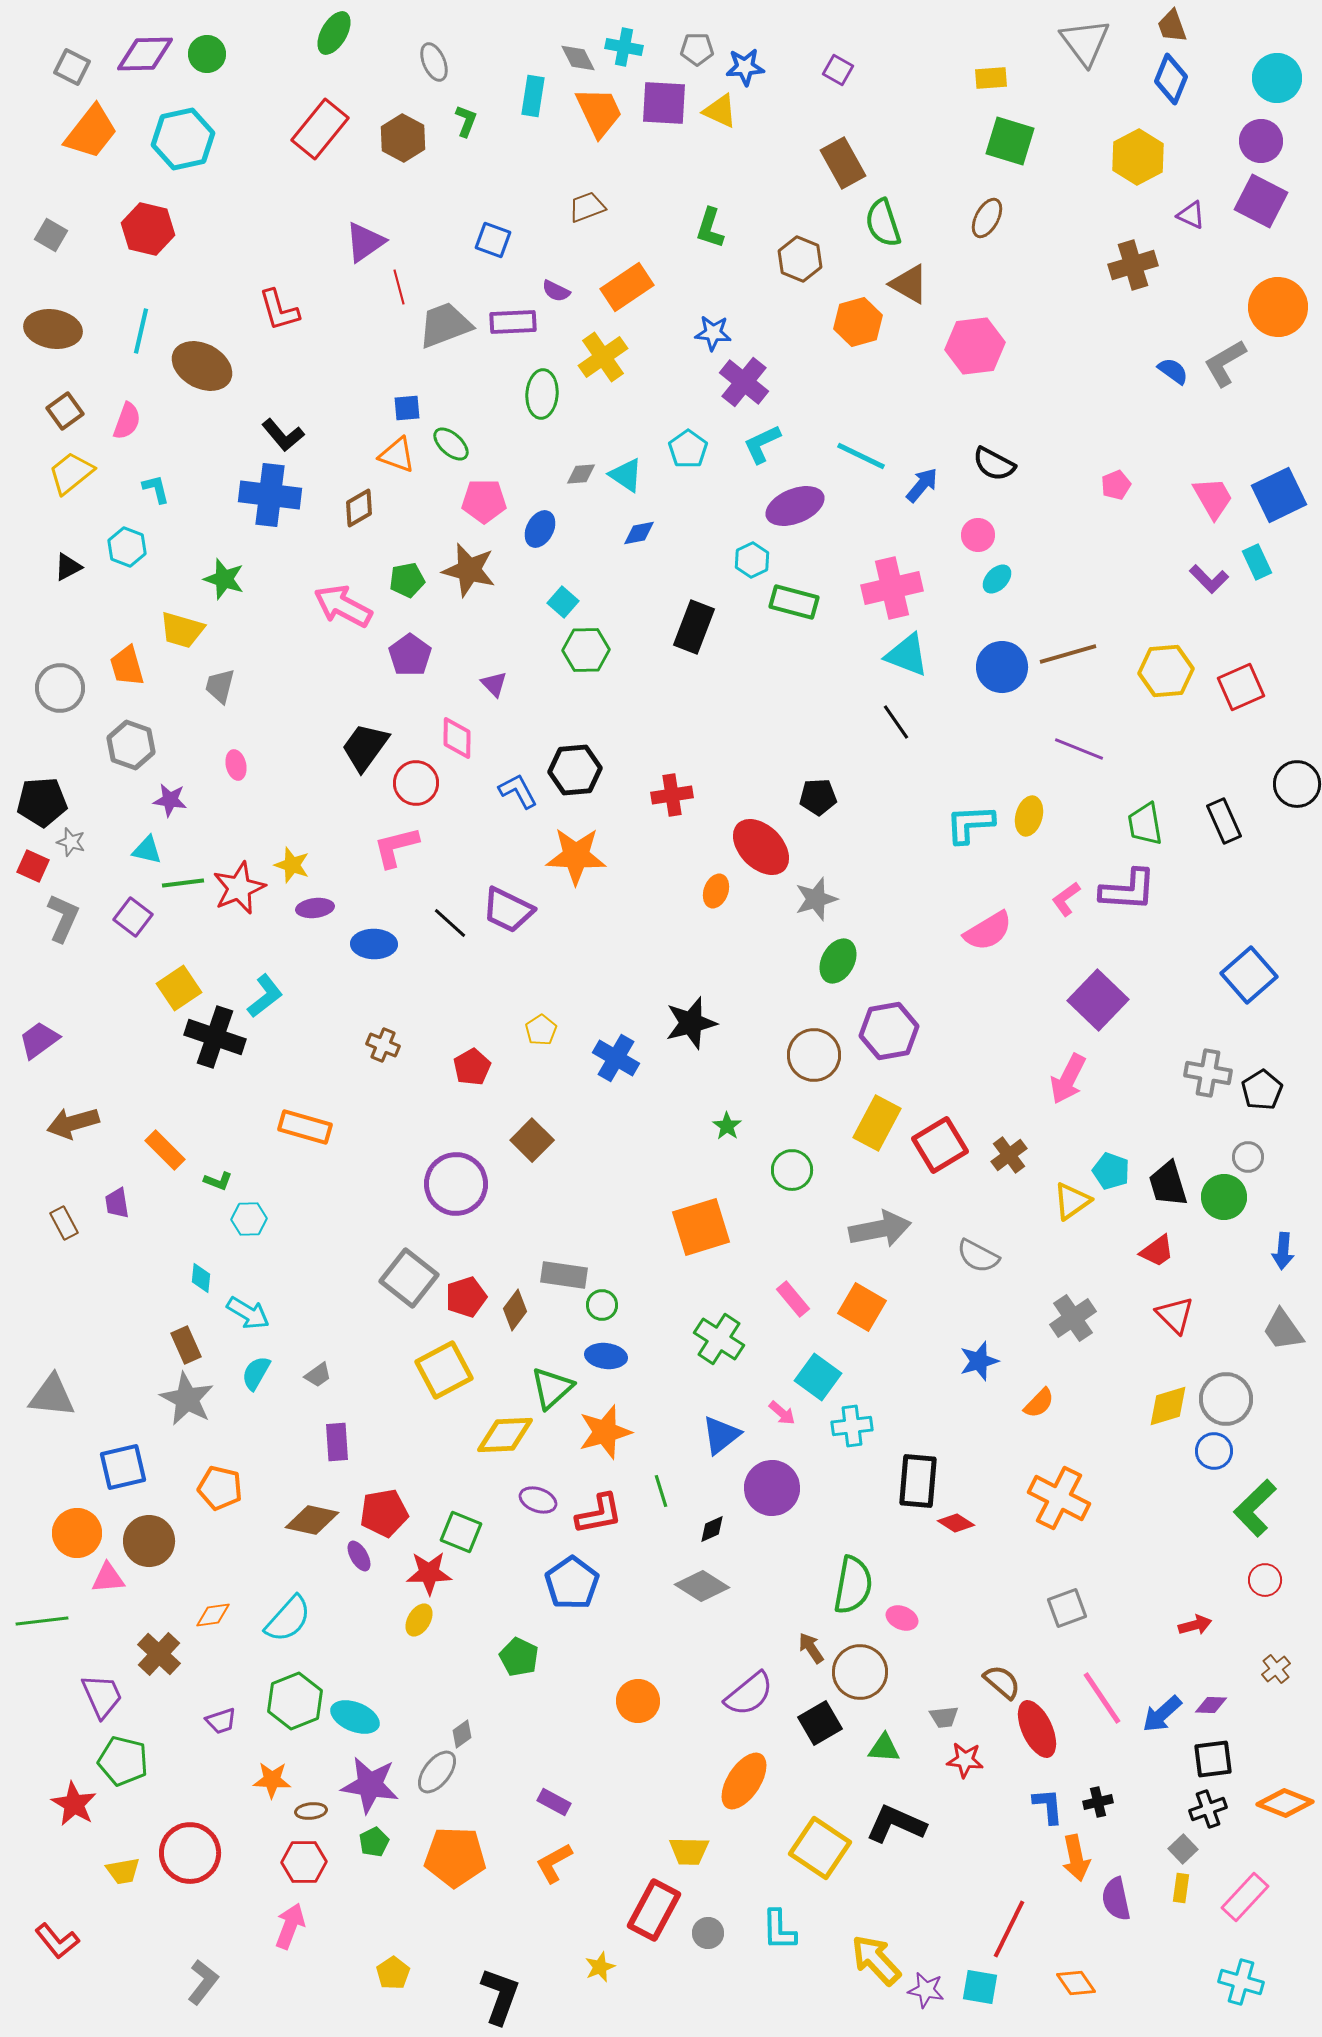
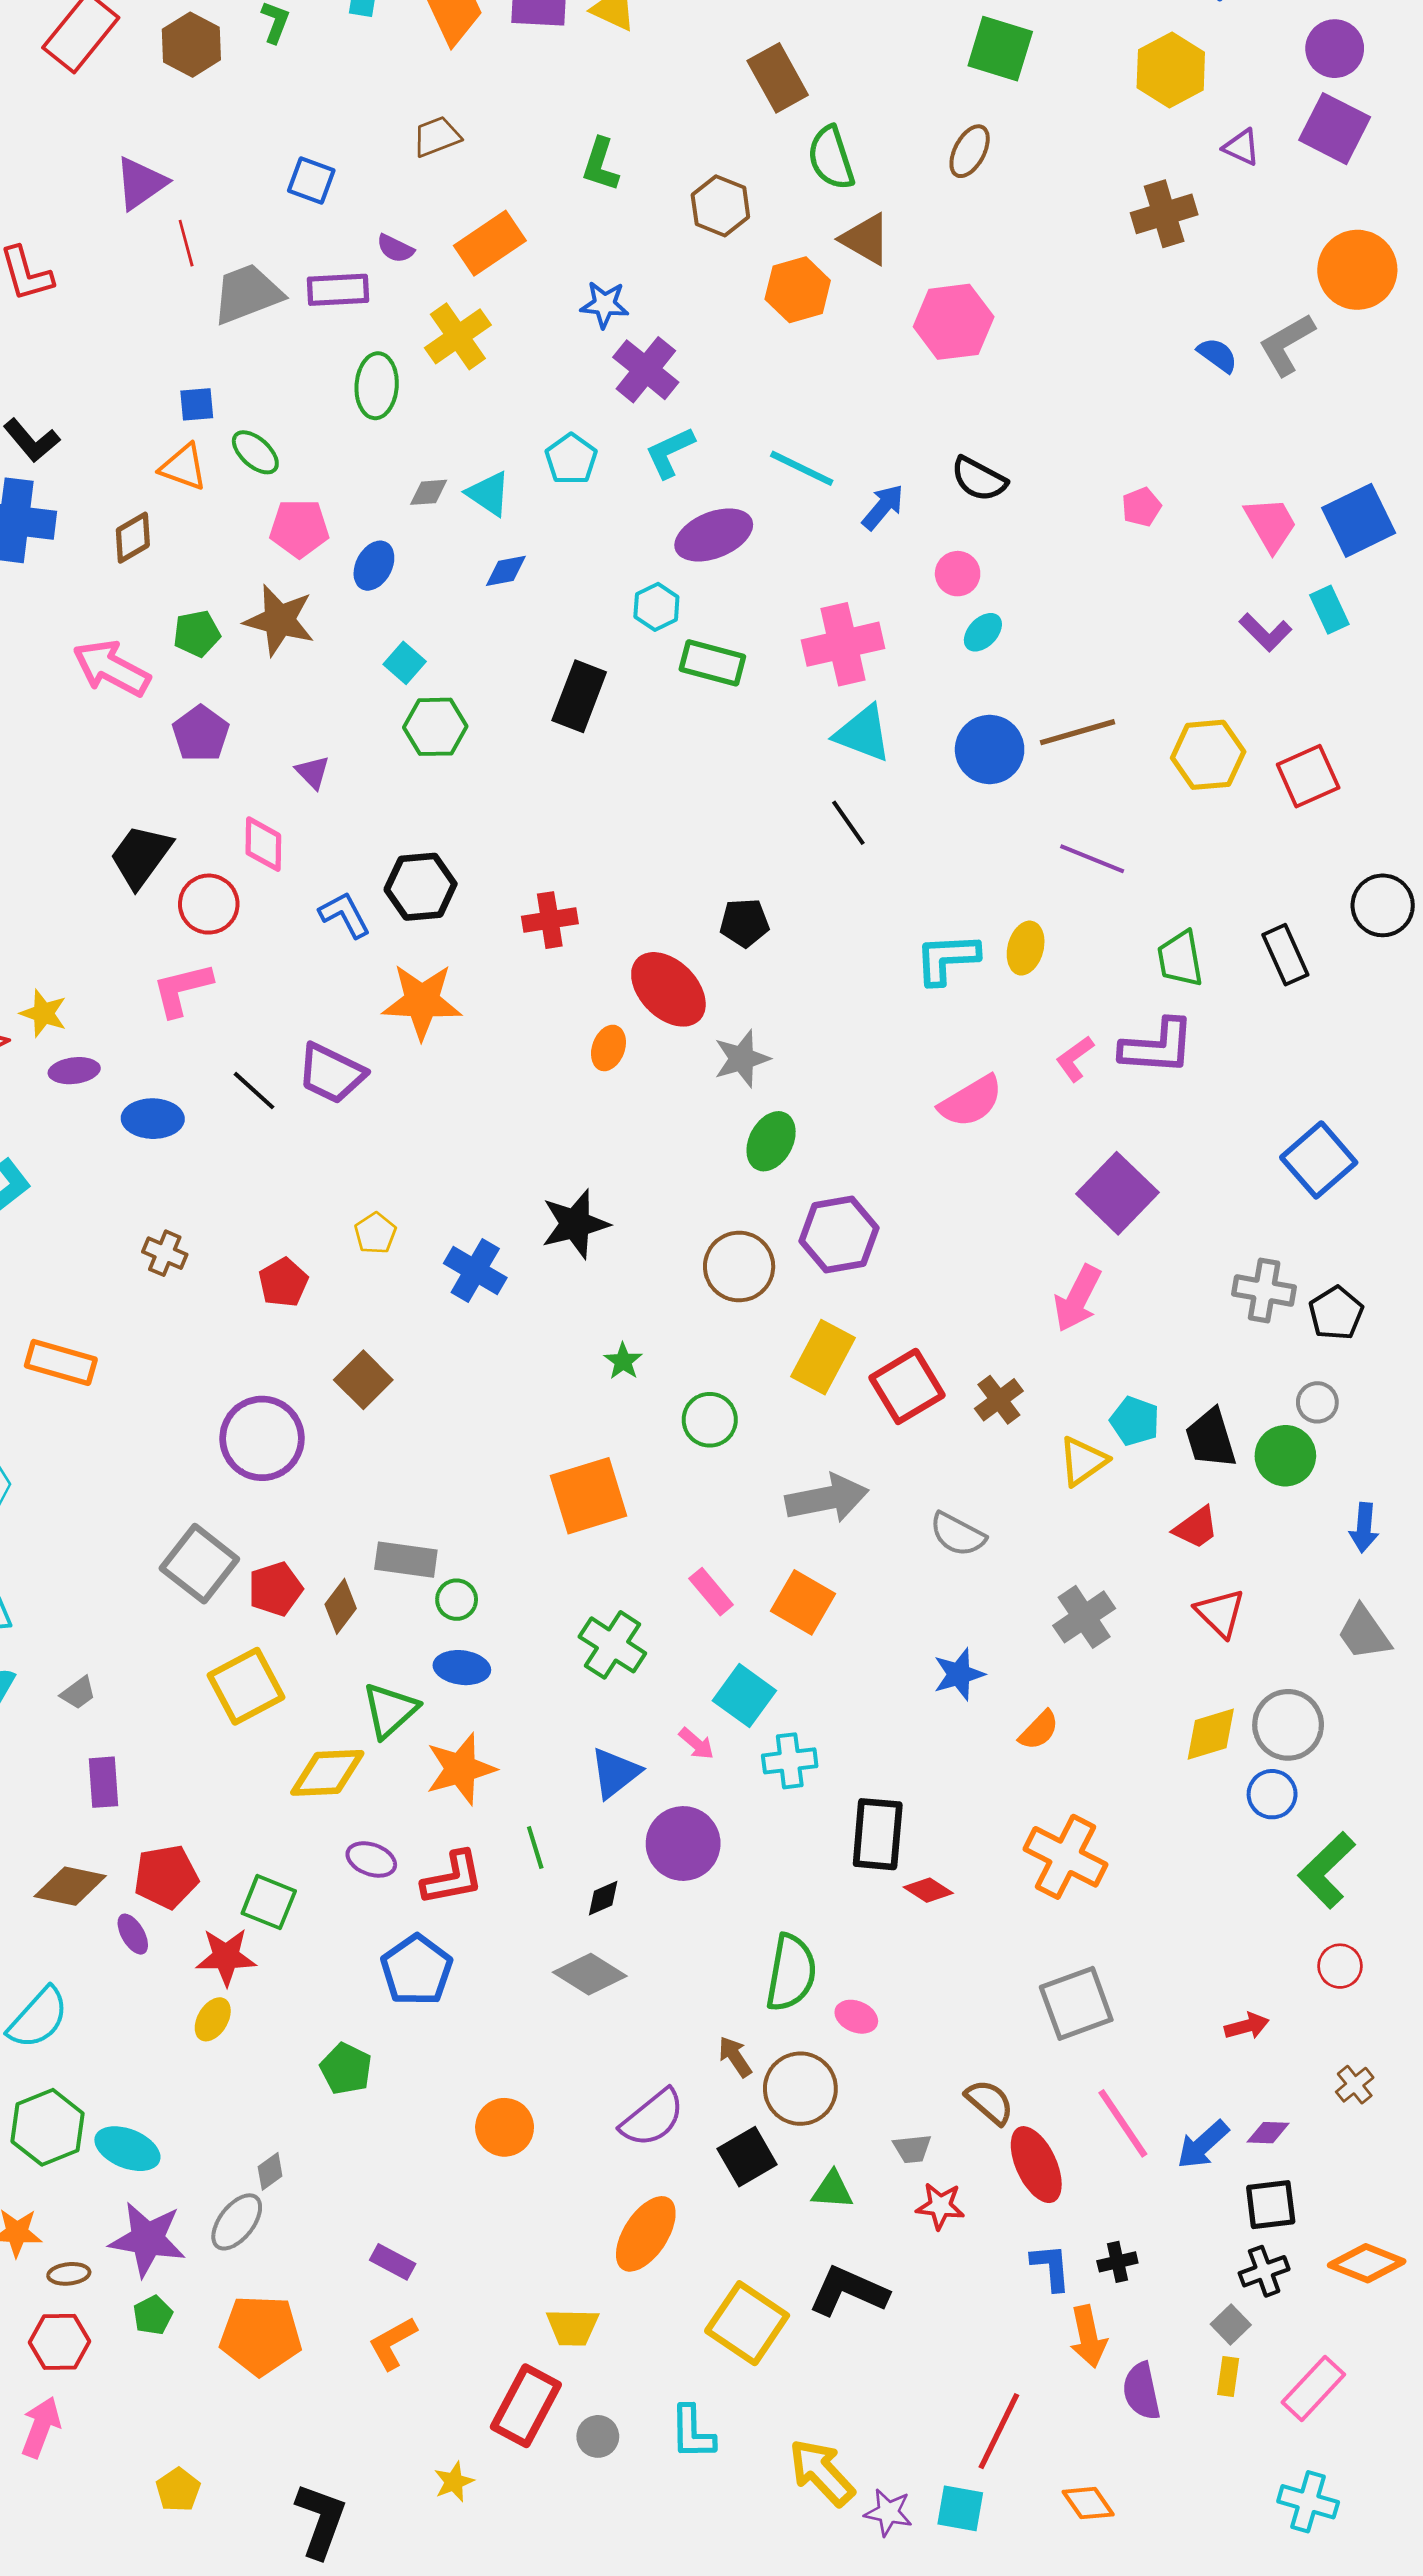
gray square: (1067, 1608) -> (1076, 2003), size x1.4

